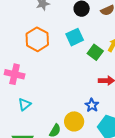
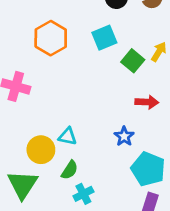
cyan triangle: (25, 104) -> (68, 136), moved, turned 48
yellow circle: (74, 121) -> (41, 150), moved

